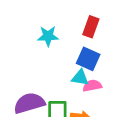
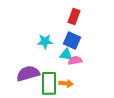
cyan star: (48, 36) -> (45, 41), moved

